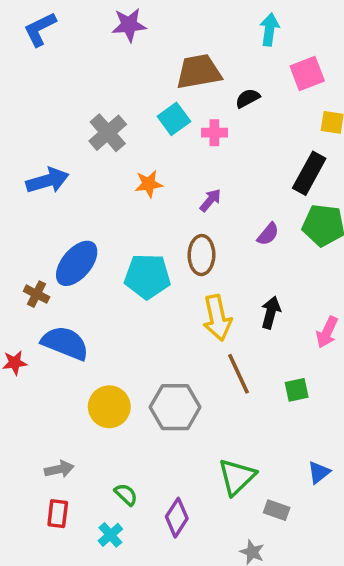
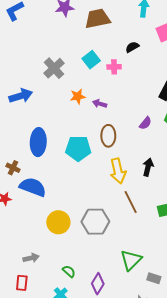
brown trapezoid: (199, 72) -> (98, 19), moved
purple arrow: (210, 200) -> (100, 104), moved, turned -112
blue ellipse: (77, 263) -> (38, 142), turned -36
brown cross: (37, 294) -> (13, 168), moved
red rectangle: (58, 514) -> (22, 283), moved

